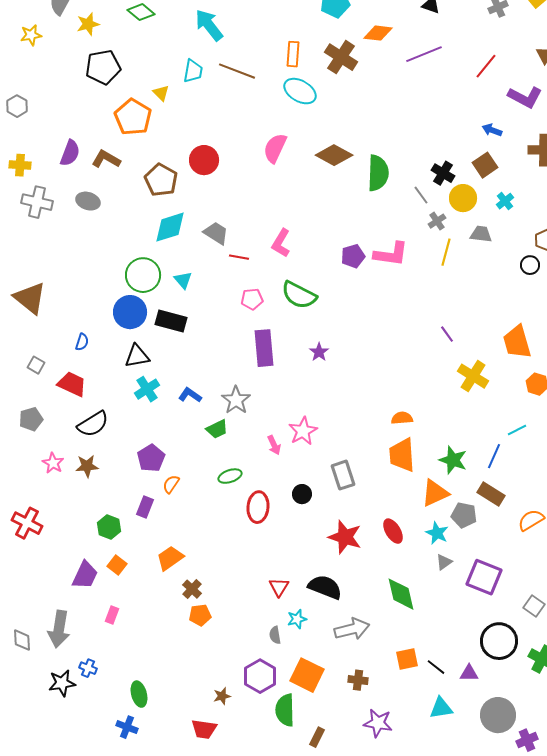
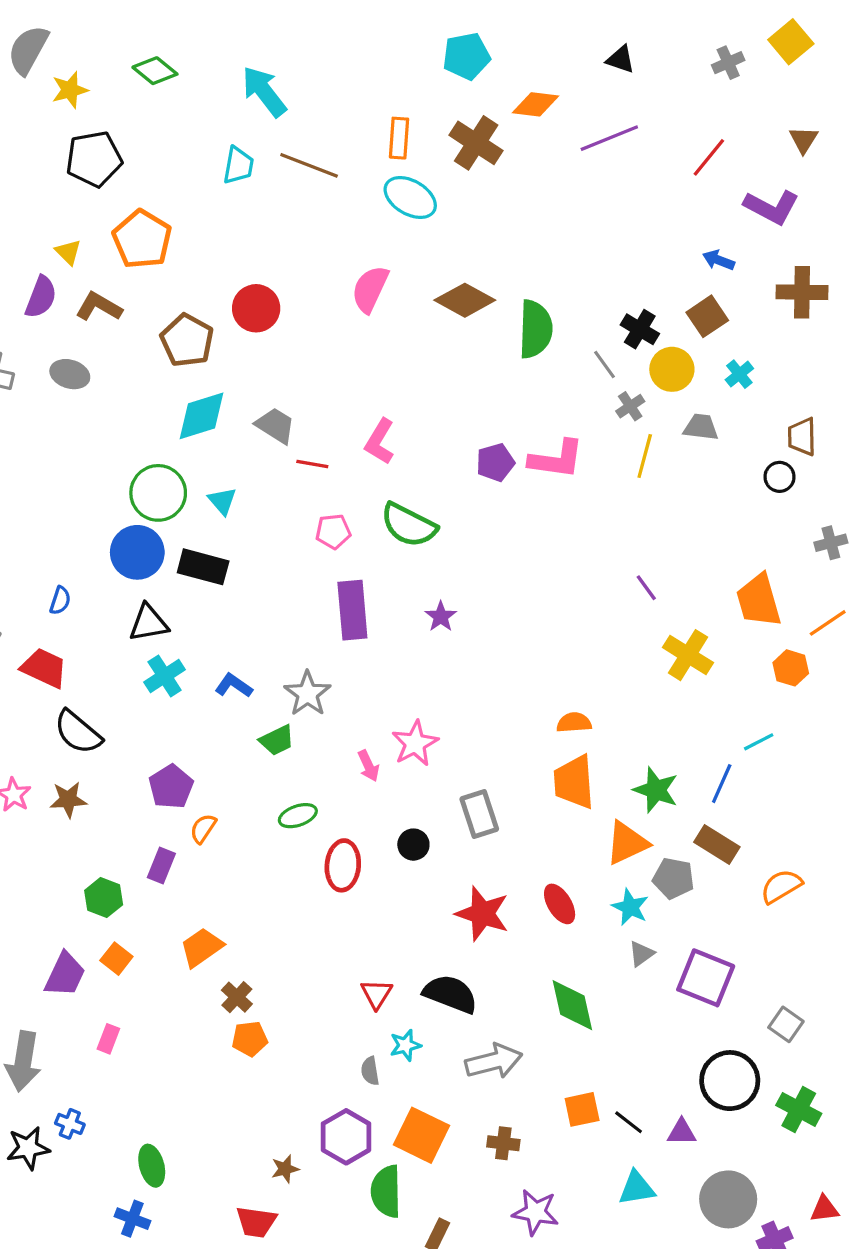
yellow triangle: (161, 93) -> (68, 252), moved
black semicircle: (93, 424) -> (78, 732), turned 72

